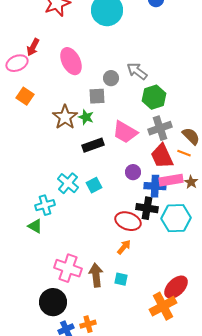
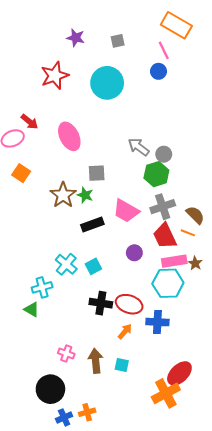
red arrow: (33, 47) -> (29, 122), turned -78
gray circle: (111, 78) -> (164, 154), moved
blue cross: (155, 186) -> (157, 322), moved
black cross: (147, 208) -> (101, 303), moved
cyan hexagon: (176, 218) -> (168, 283), moved
pink cross: (68, 268) -> (66, 353), size x0.6

